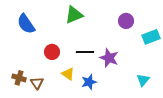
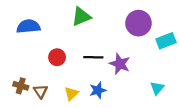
purple circle: (126, 21) -> (138, 23), size x1.5
blue semicircle: (26, 24) -> (28, 26), turned 120
yellow triangle: (68, 74) -> (71, 94), moved, turned 40

